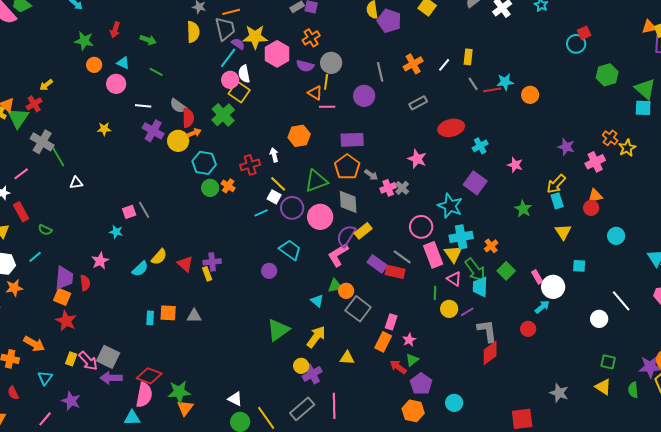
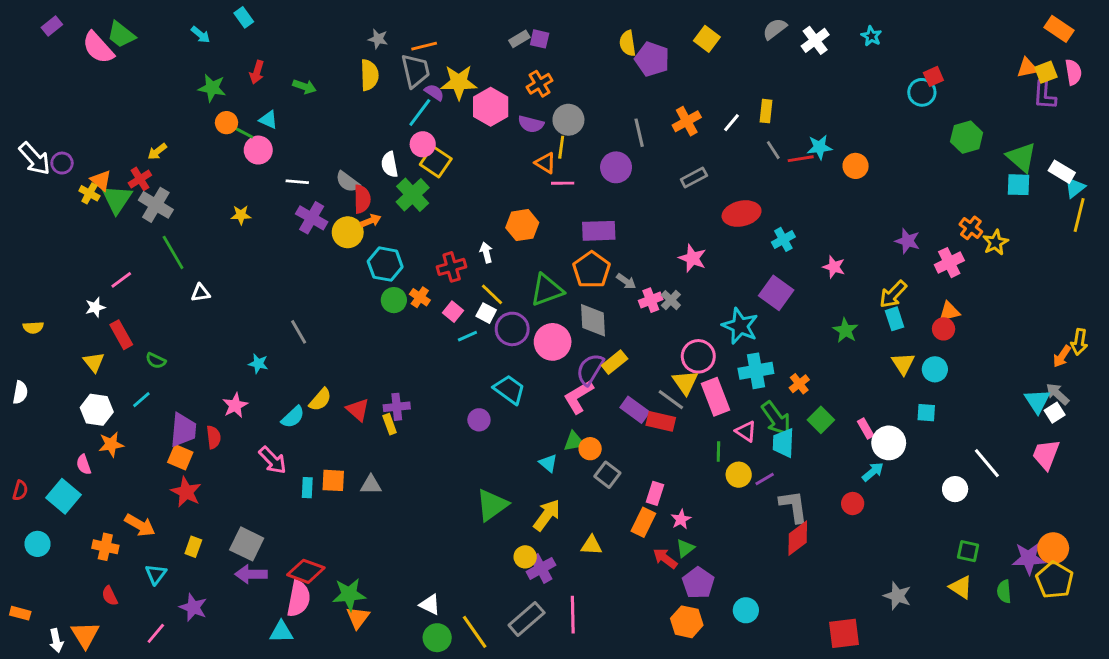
green line: (156, 72) -> (244, 133), moved
white semicircle: (244, 74) -> (390, 164), moved
gray cross: (42, 142) -> (156, 205), moved
pink square: (129, 212) -> (453, 312), moved, turned -32
cyan circle: (616, 236) -> (935, 369), moved
yellow triangle: (453, 254) -> (685, 382), moved
gray square: (358, 309) -> (607, 475), size x0.7
pink arrow: (88, 361) -> (273, 460), moved

